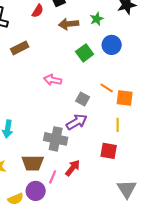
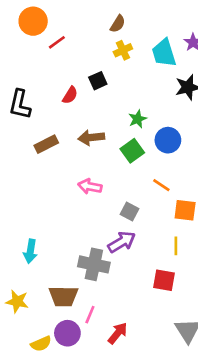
green star: (97, 19) -> (138, 119), moved
brown arrow: (69, 24) -> (91, 138), moved
orange line: (107, 88) -> (161, 185), moved
red arrow: (73, 168) -> (118, 333), moved

